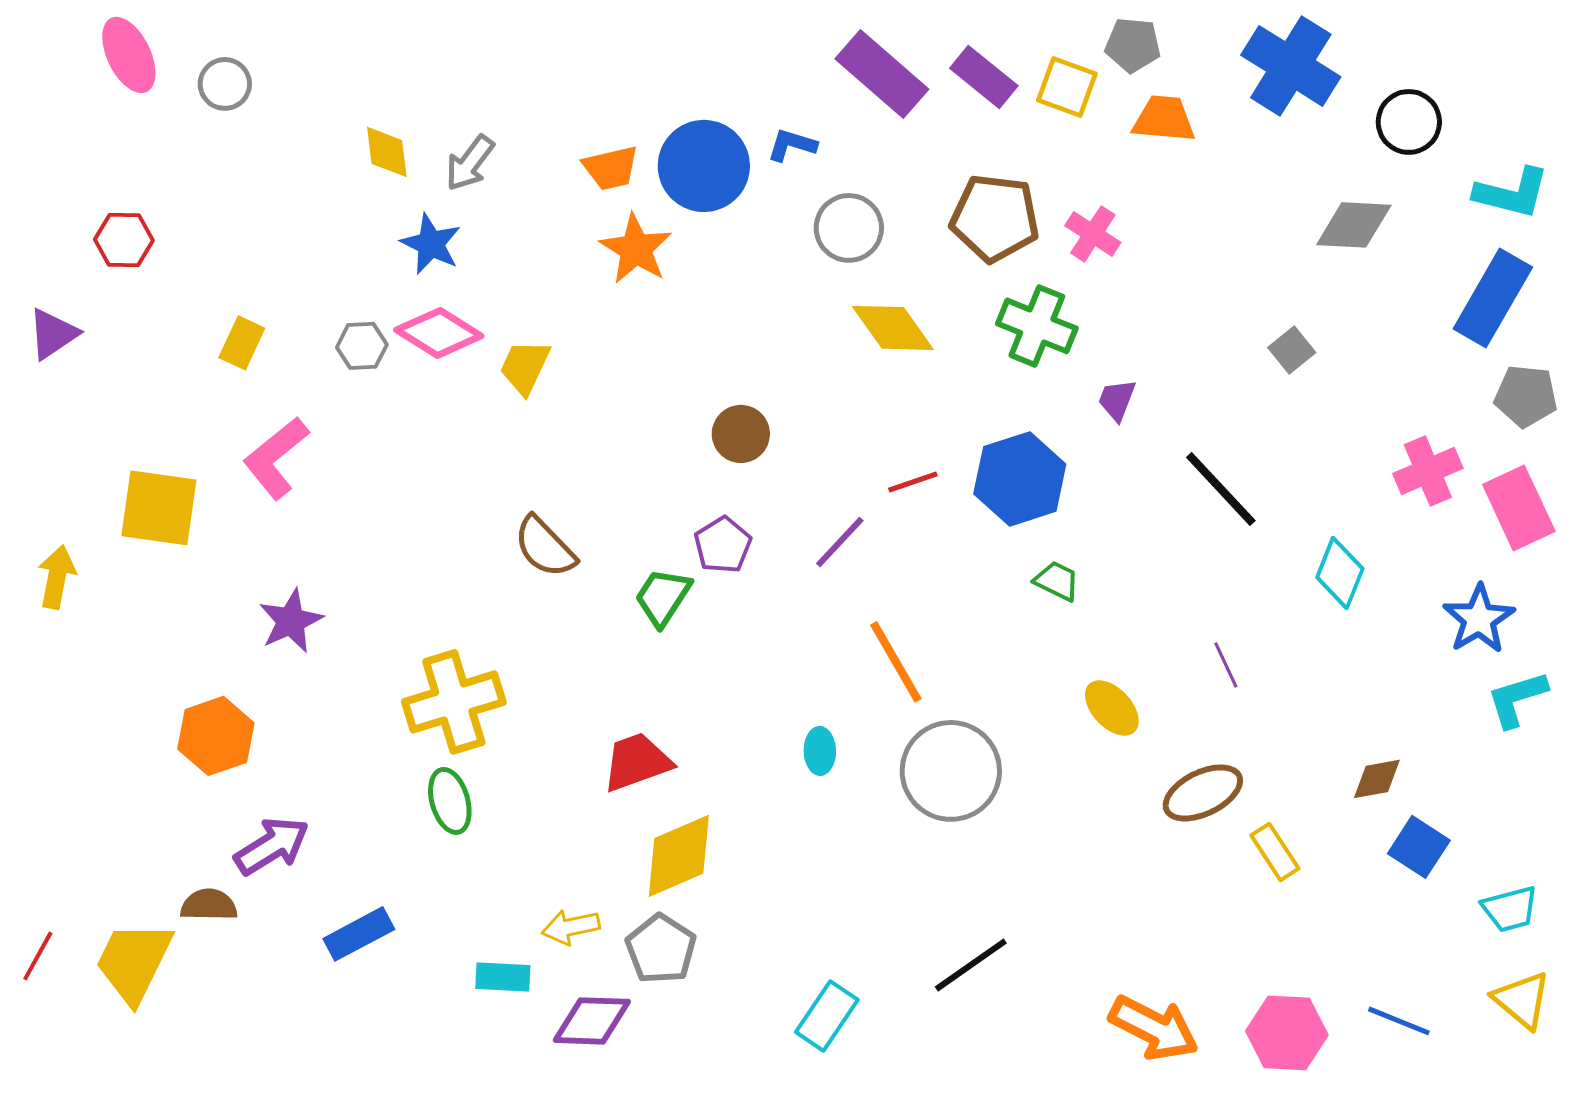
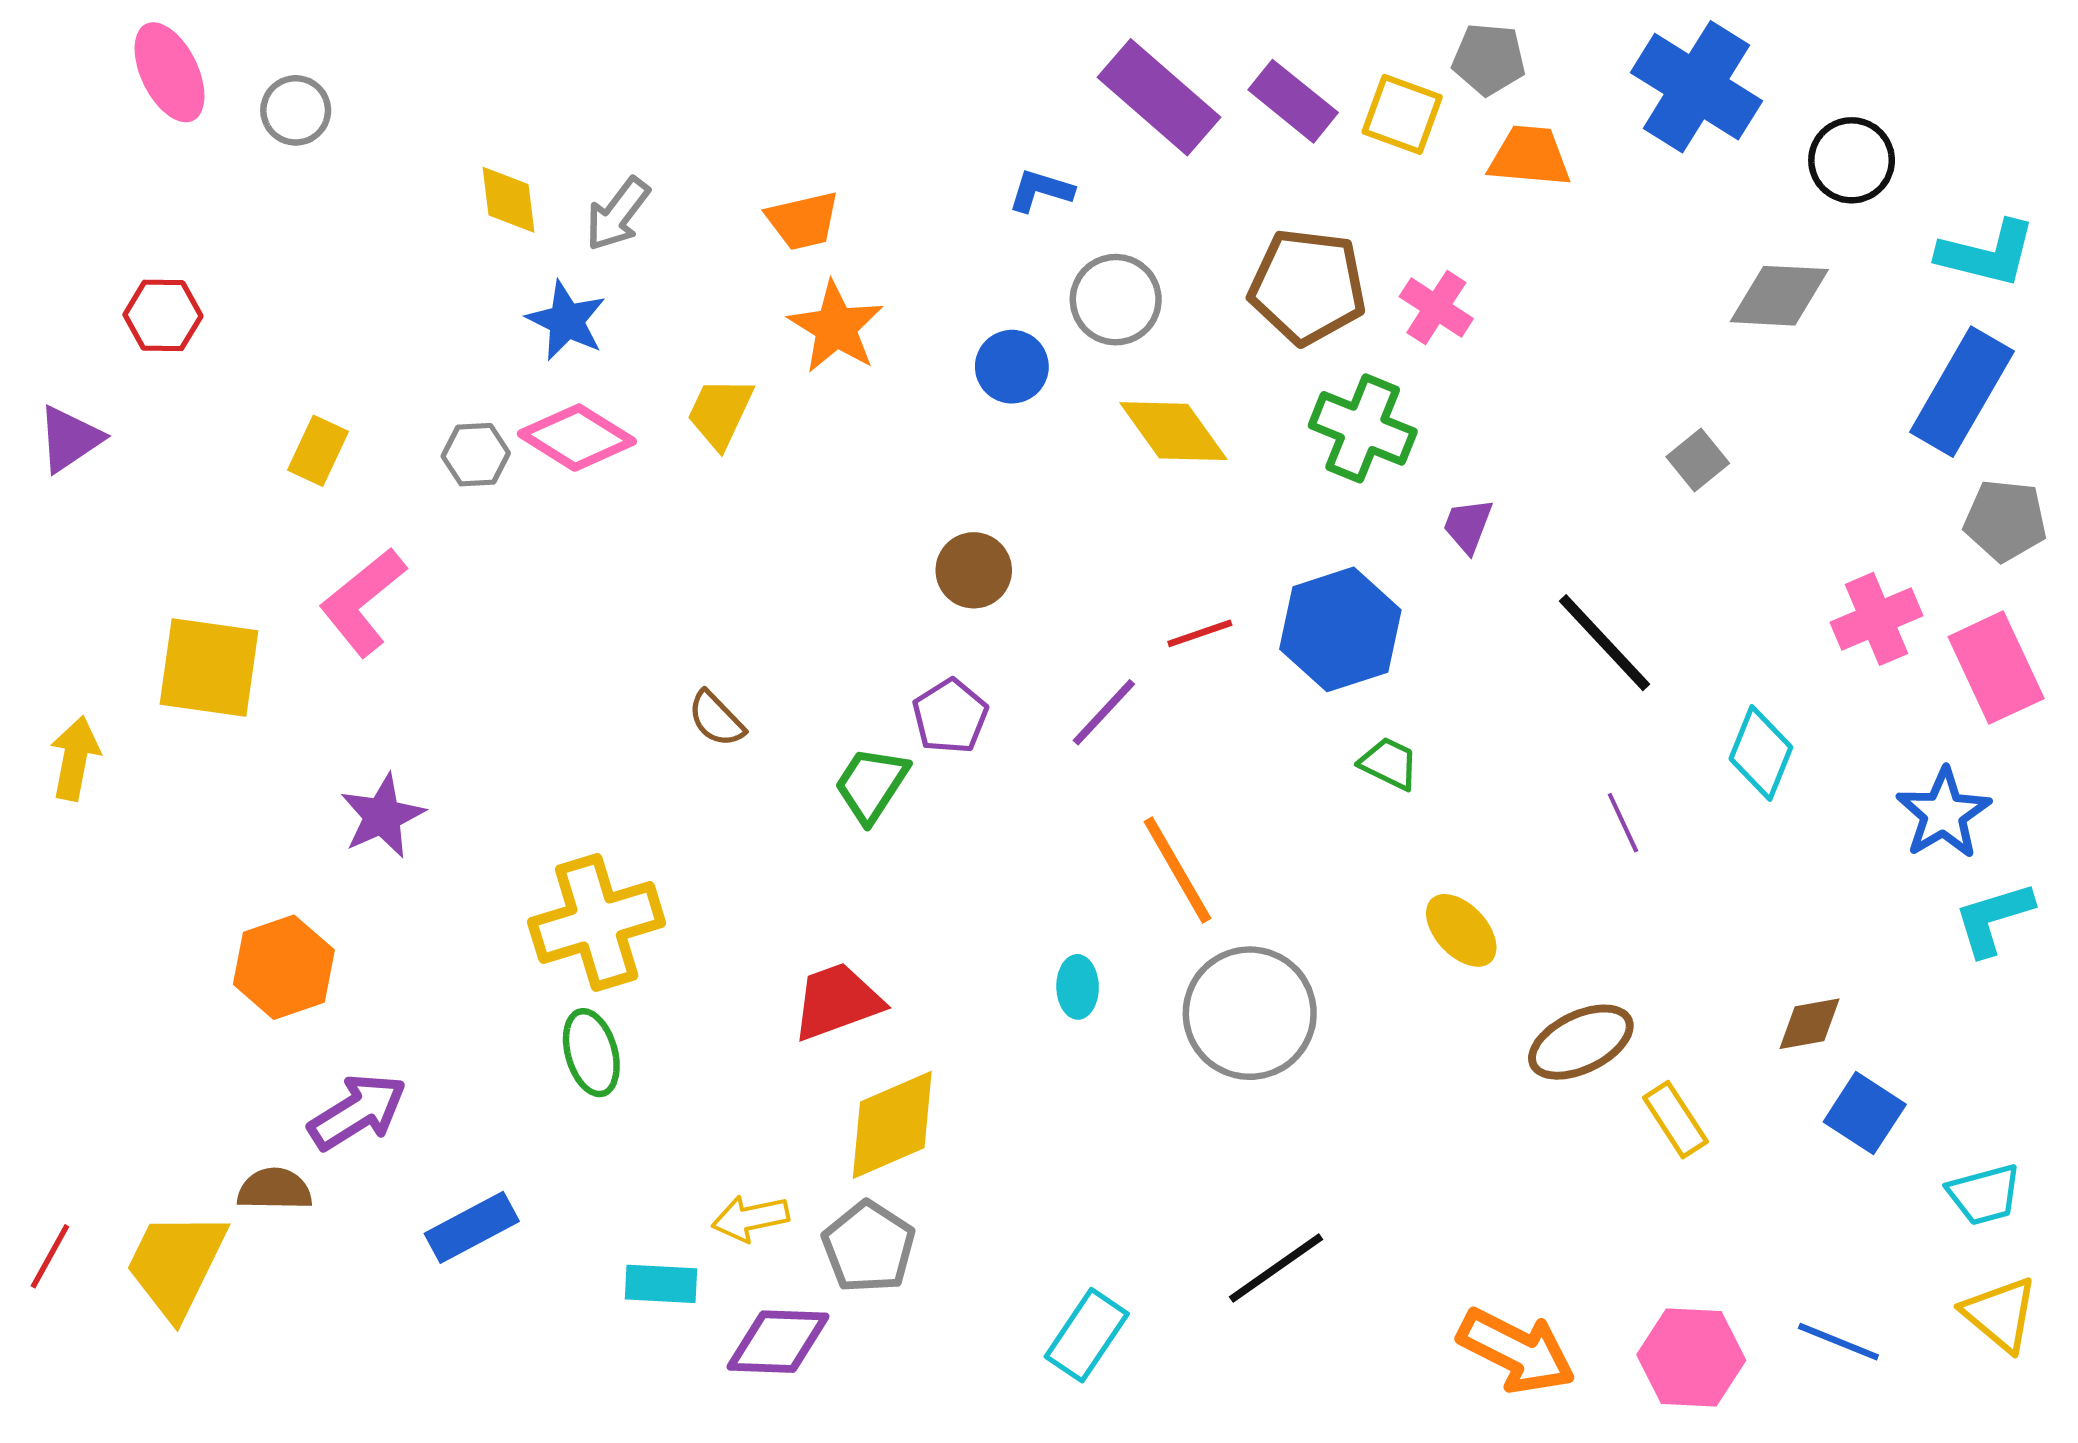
blue circle: (704, 166) -> (1012, 367), moved, size x0.6
yellow trapezoid: (525, 367) -> (720, 413), moved
brown semicircle: (545, 547) -> (716, 719), size x0.7
purple line: (1226, 665) -> (1623, 823), moved

